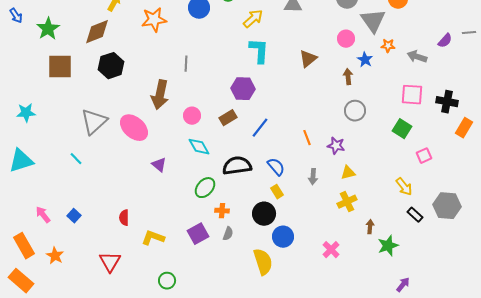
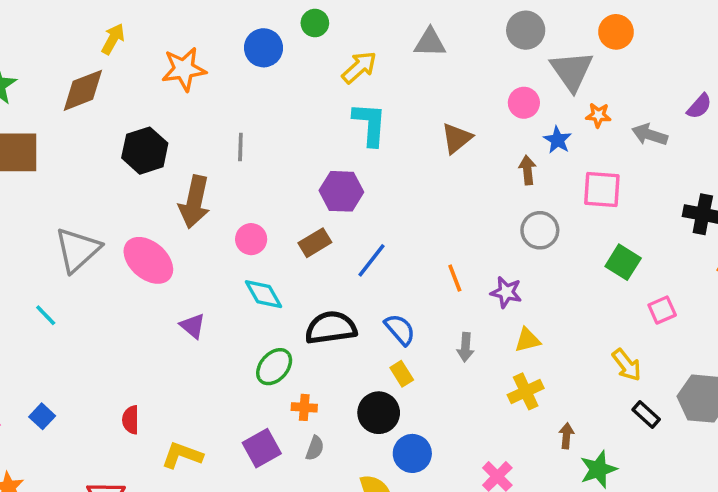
black hexagon: (111, 66) -> (145, 151), moved
pink square: (412, 95) -> (602, 190), moved

